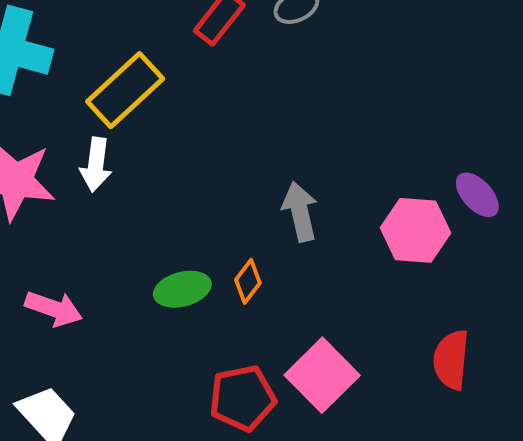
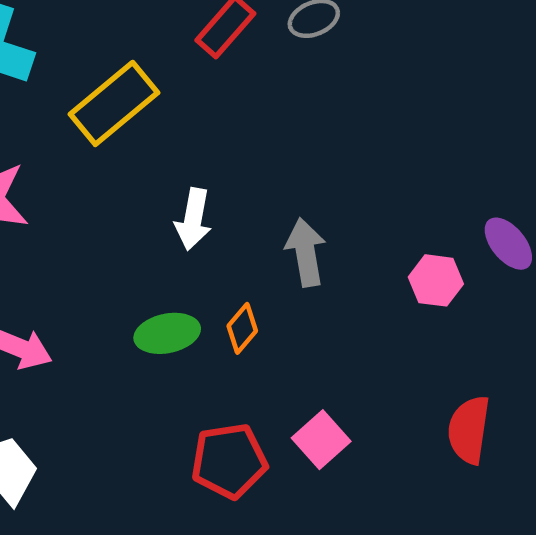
white arrow: (96, 165) -> (193, 219), moved
pink hexagon: (416, 230) -> (436, 280), size x0.7
pink square: (322, 375) -> (321, 440), size x0.7

